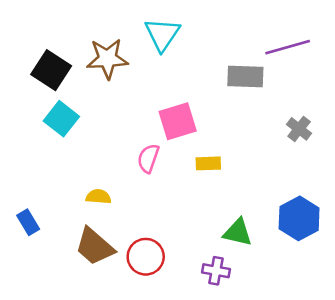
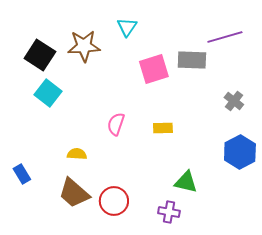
cyan triangle: (162, 34) -> (127, 27), size x0.7
pink square: (178, 121) -> (154, 69), moved
blue hexagon: (299, 218) -> (240, 152), moved

